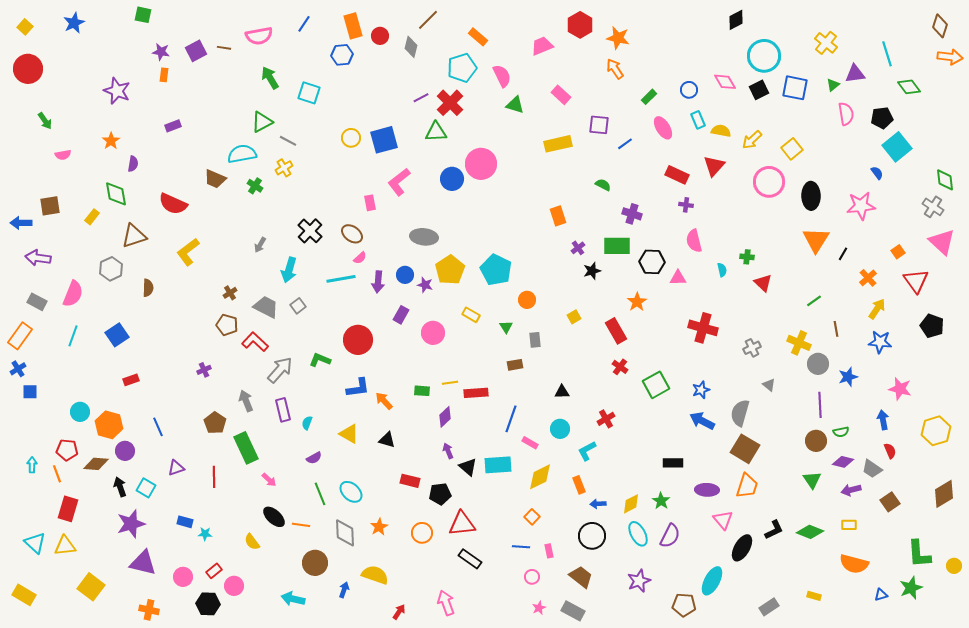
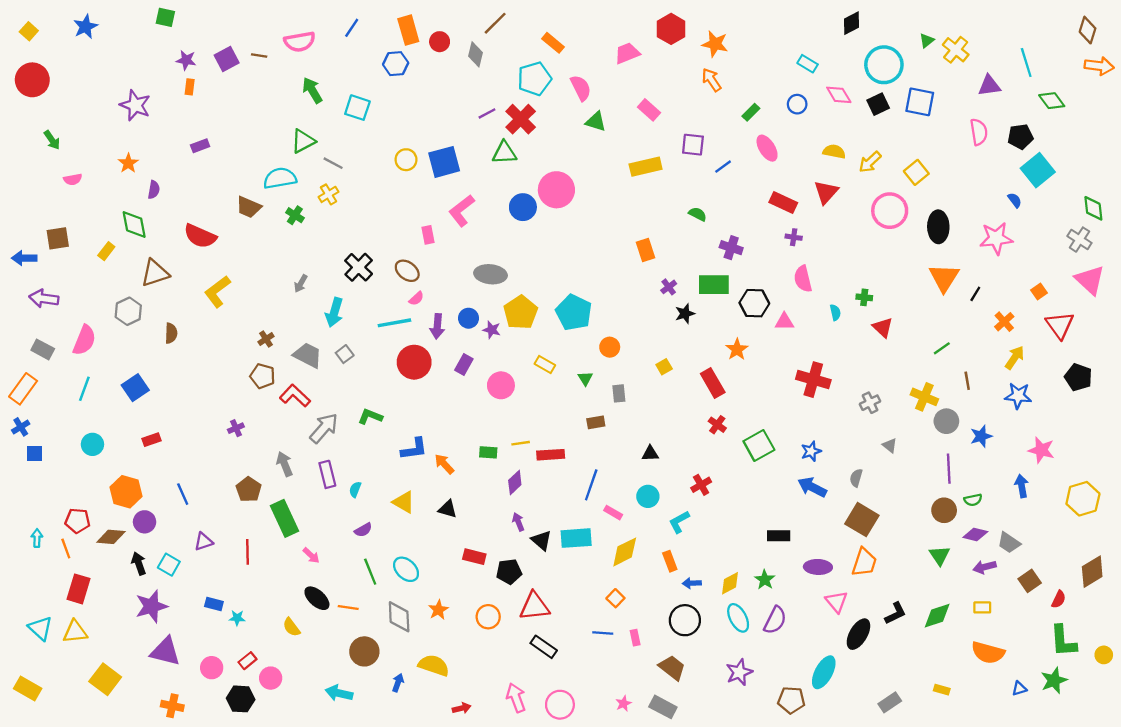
green triangle: (833, 85) -> (927, 40), moved
cyan rectangle: (698, 120) -> (808, 64), moved, turned -36
red circle: (358, 340) -> (414, 362), moved
cyan circle: (80, 412) -> (92, 444), moved
gray semicircle: (740, 413) -> (856, 478), size x0.6
red semicircle: (890, 451) -> (1059, 599), moved, turned 49
green diamond: (810, 532) -> (937, 616), turned -40
pink circle: (532, 577) -> (560, 705), moved, size x1.6
red arrow: (399, 612) -> (462, 708), turned 42

